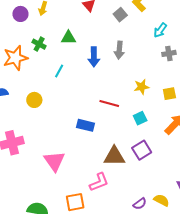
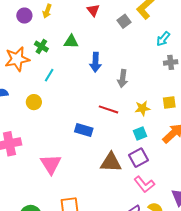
gray arrow: (119, 50) -> (123, 78), moved
cyan line: (59, 71) -> (49, 75), moved
yellow star: (142, 87) -> (142, 108), moved
cyan square: (140, 118) -> (140, 133), moved
pink L-shape: (99, 182) -> (144, 184), moved, turned 70

